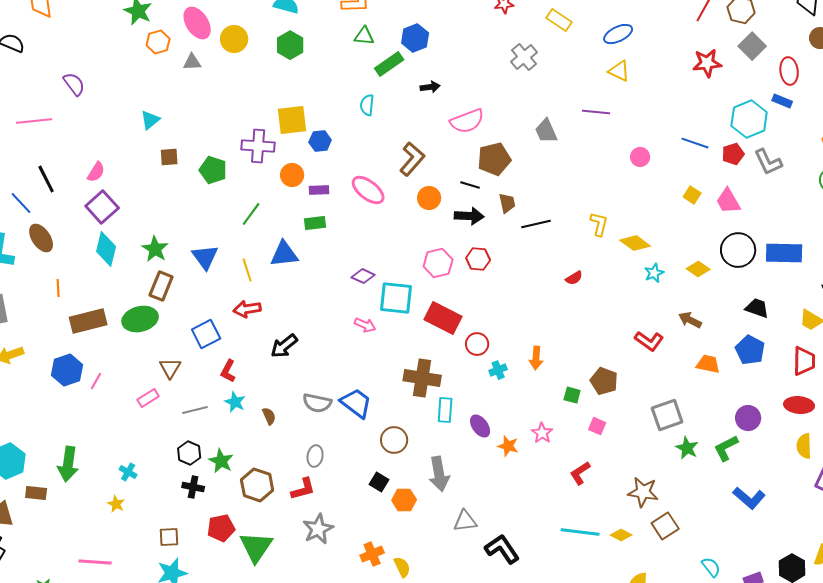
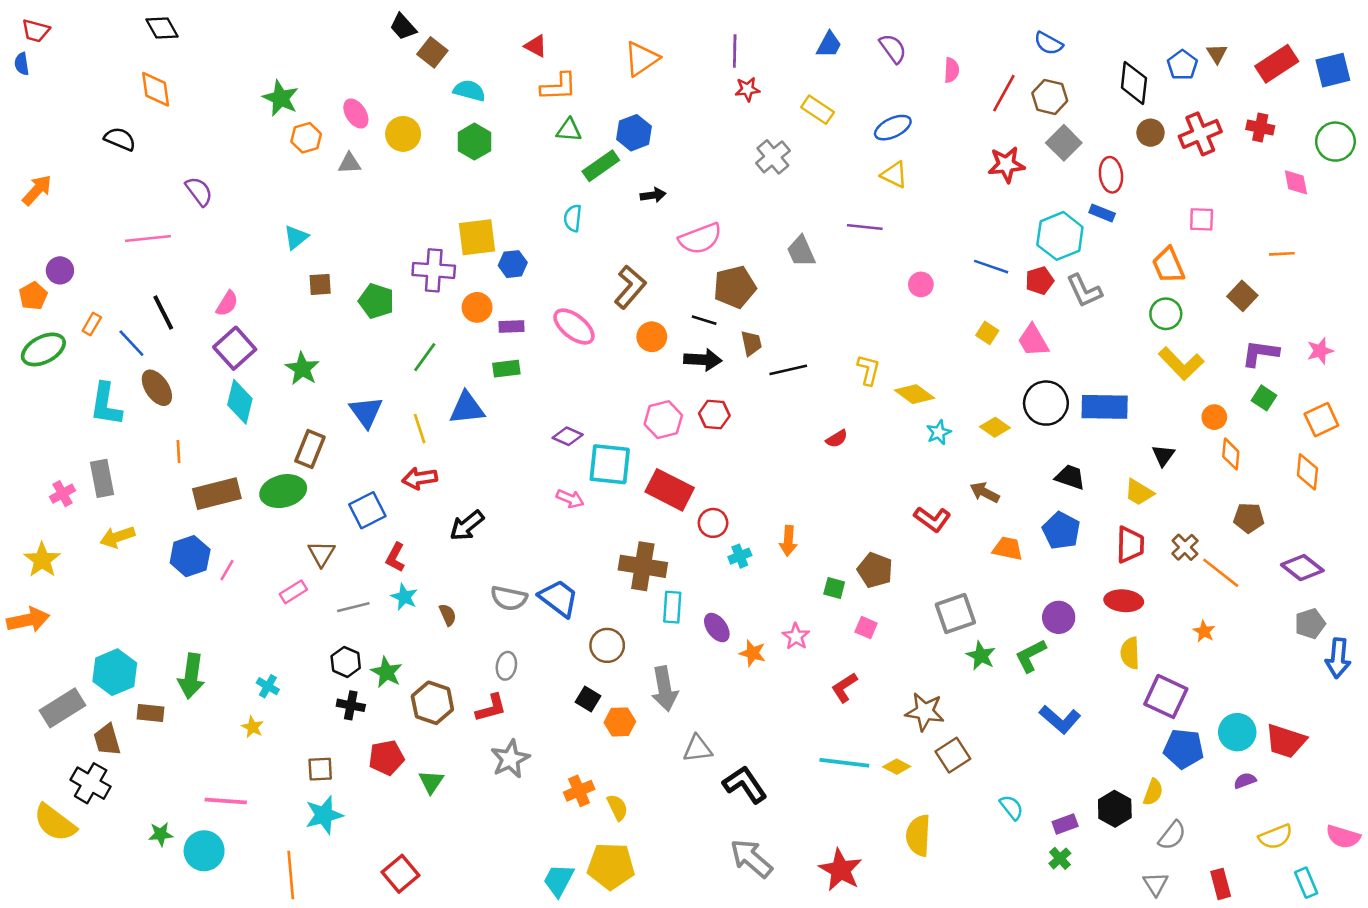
pink ellipse: (197, 23) -> (356, 114), size x0.7
green star: (155, 249) -> (302, 369), moved
green triangle: (256, 547) -> (431, 782), size x0.6

